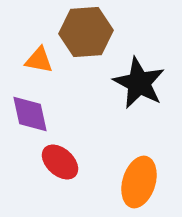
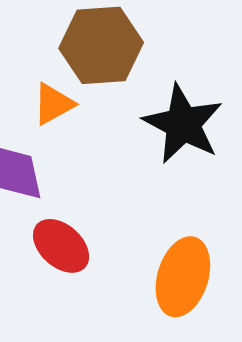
orange triangle: (39, 60) -> (53, 104), moved, turned -40

